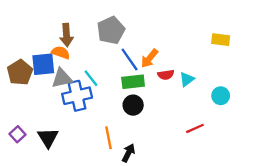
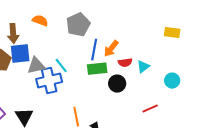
brown arrow: (67, 35) -> (13, 34), moved
orange semicircle: (61, 53) -> (40, 21), moved
blue line: (130, 60) -> (94, 50), turned 45
black circle: (133, 105) -> (117, 84), moved

